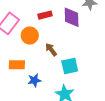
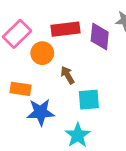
red rectangle: (45, 15) -> (65, 29), size x1.5
blue star: (34, 80) -> (41, 112), size x1.5

